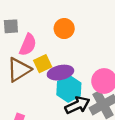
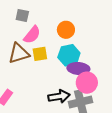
purple ellipse: (60, 73) -> (78, 69), moved
cyan hexagon: (69, 89) -> (69, 55), moved

